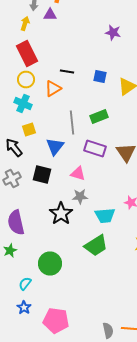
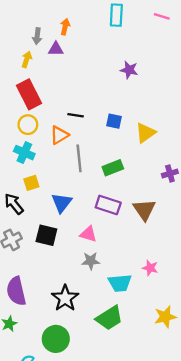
gray line: (72, 122) -> (79, 158), moved
black star: (61, 214) -> (65, 298), moved

